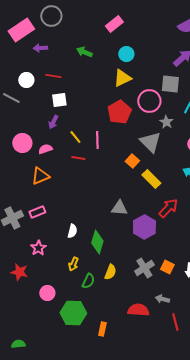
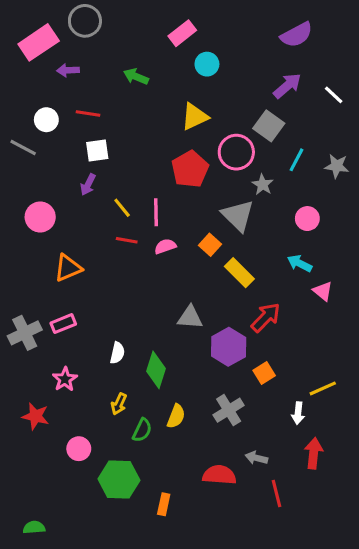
cyan circle: (126, 54) -> (207, 64), moved
gray square: (170, 84) -> (269, 126), turned 30
pink semicircle: (45, 149) -> (165, 246), moved
orange square: (167, 267) -> (264, 373), moved, turned 32

